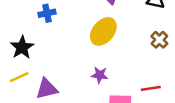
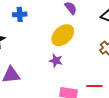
purple star: (100, 75) -> (56, 61), moved

